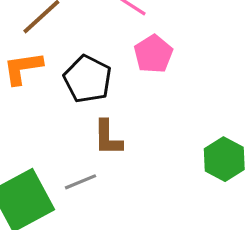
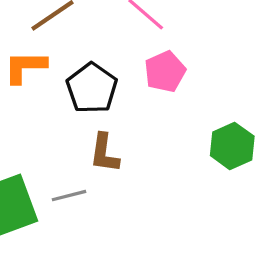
green hexagon: (224, 159) -> (232, 146), moved

